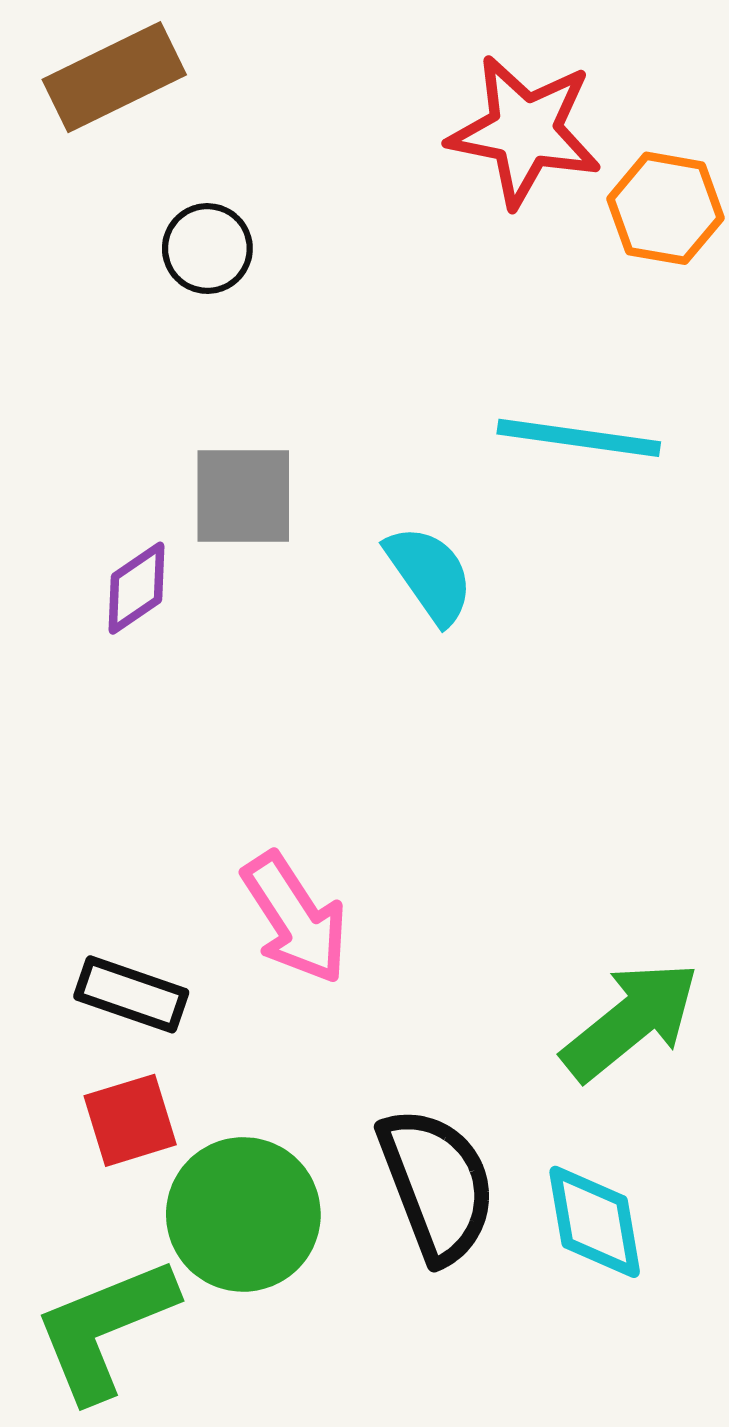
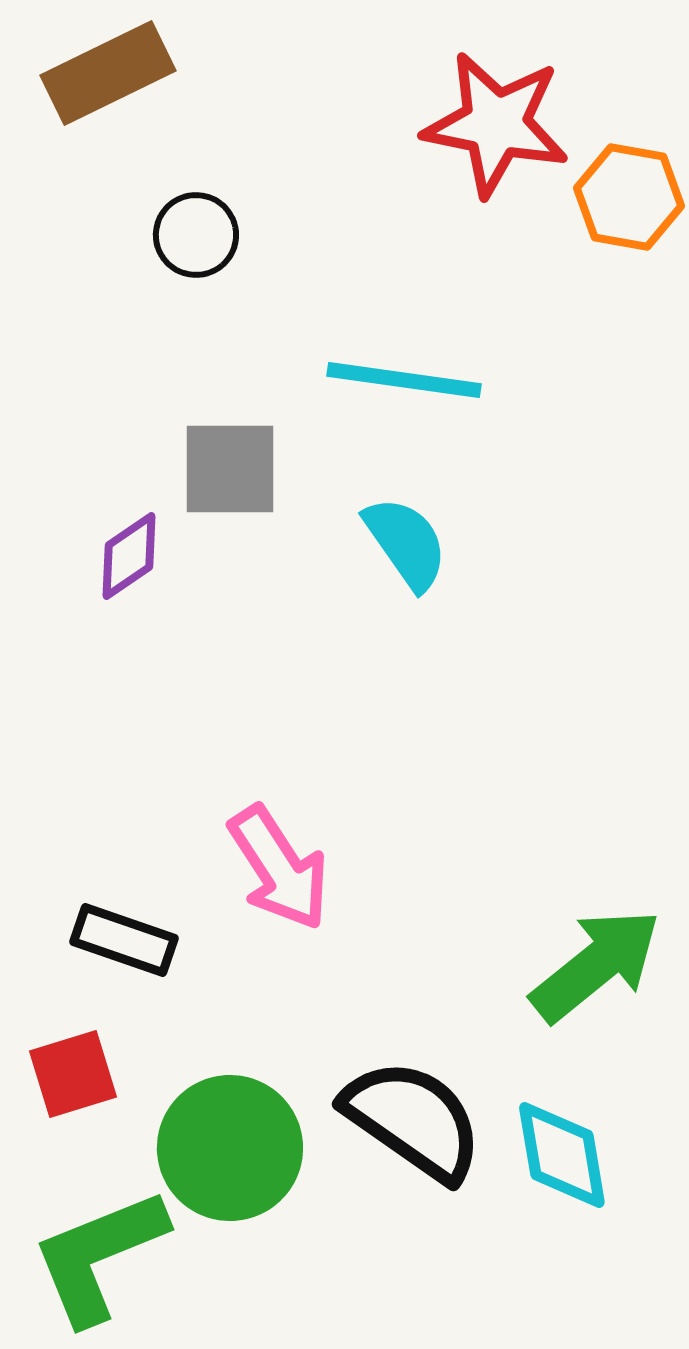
cyan line: (579, 438) -> (404, 380), moved
red square: (130, 1120) -> (73, 1074), moved
black semicircle: (437, 1185) -> (413, 1120), turned -34

